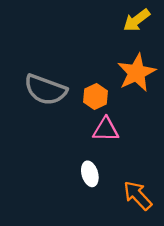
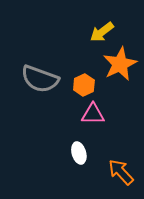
yellow arrow: (136, 20) -> (102, 32), moved

